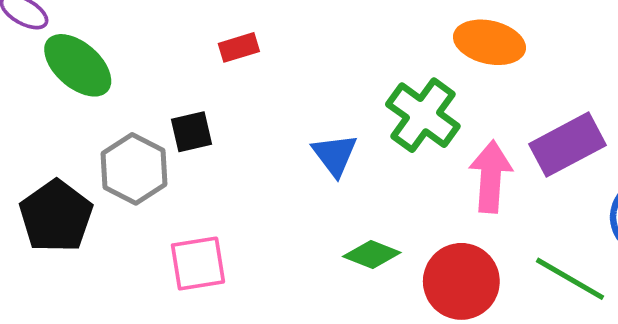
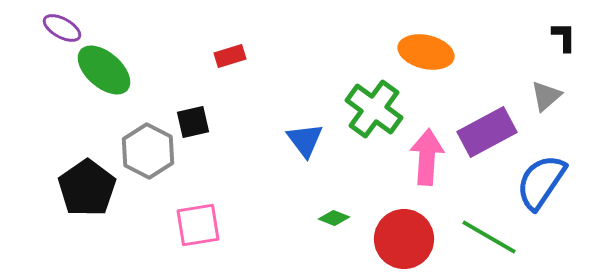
green diamond: (372, 255) -> (334, 218), size x0.7

